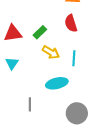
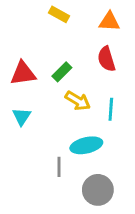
gray line: (30, 104) -> (59, 167), moved
gray circle: (77, 113) -> (98, 190), moved

